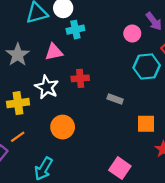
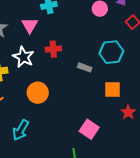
pink triangle: (54, 52) -> (30, 25), turned -48
cyan hexagon: (147, 67) -> (111, 52), moved

